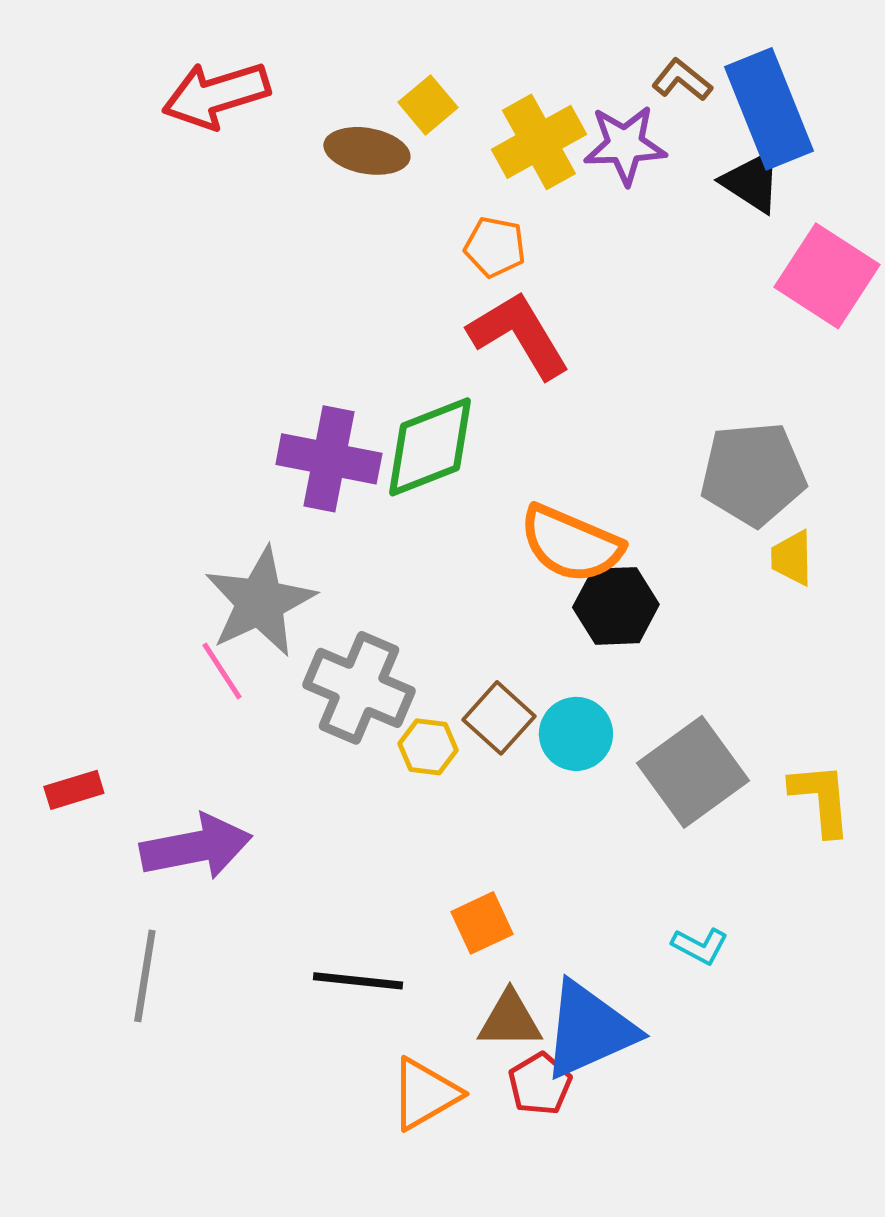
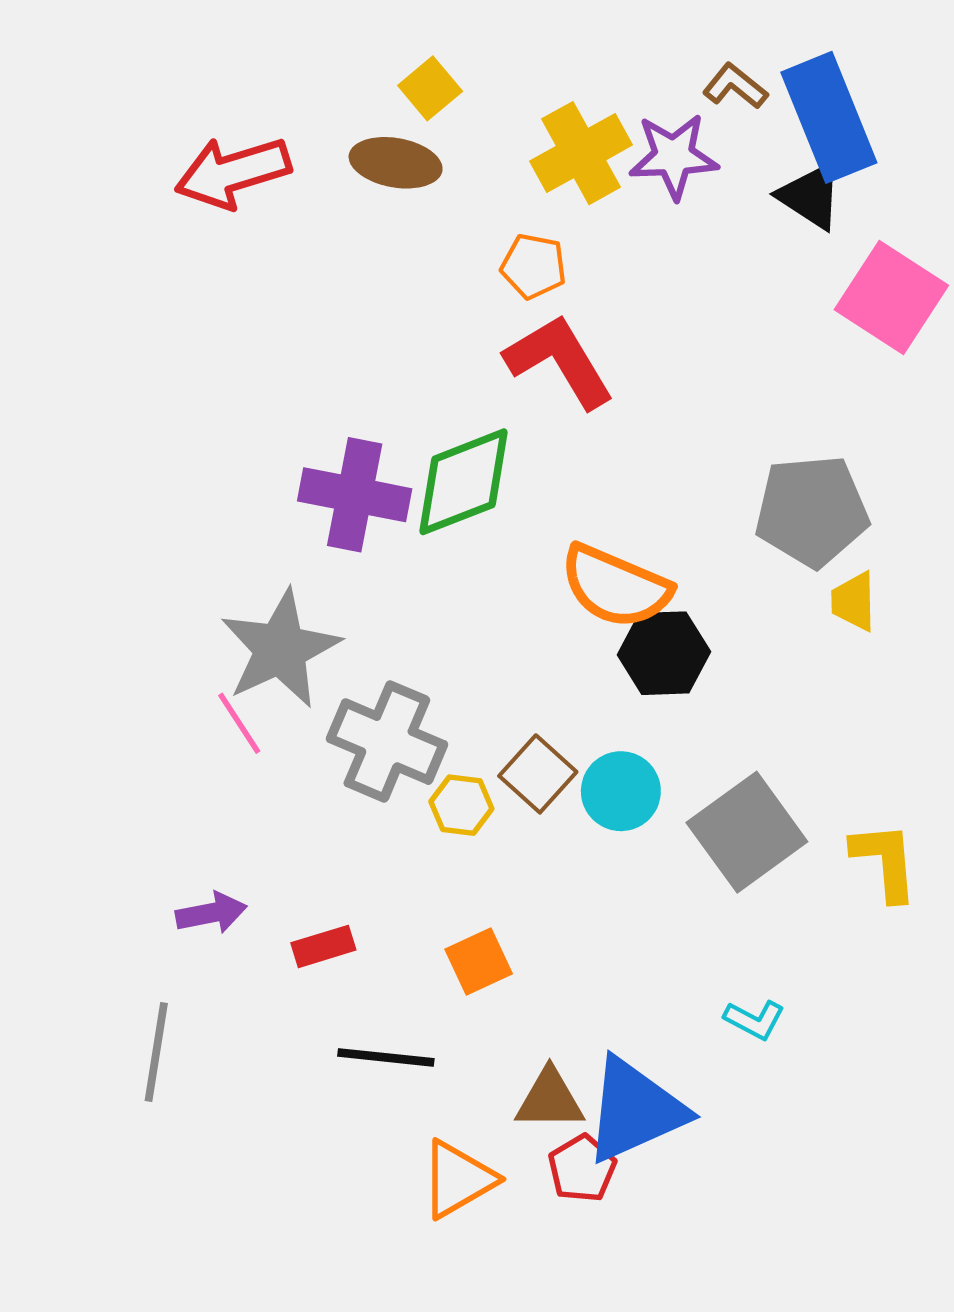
red arrow: (216, 95) -> (233, 172), moved
yellow square: (428, 105) -> (430, 88), moved
red rectangle: (74, 790) -> (323, 946), moved
purple arrow: (196, 847) -> (211, 913), size x0.6
orange square: (482, 923) -> (479, 961), moved

